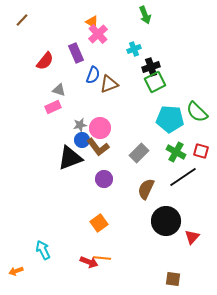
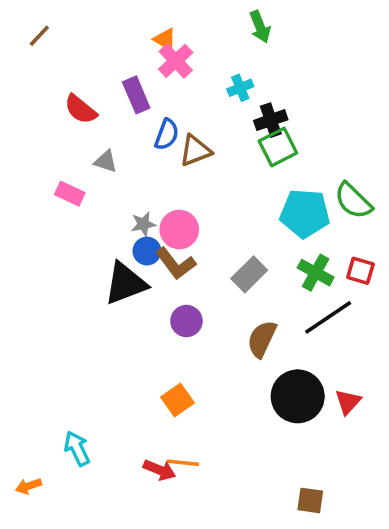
red semicircle: (45, 61) -> (81, 109), turned 90
pink rectangle: (53, 107) -> (70, 194), moved, turned 49
red triangle: (192, 237) -> (348, 402), moved

